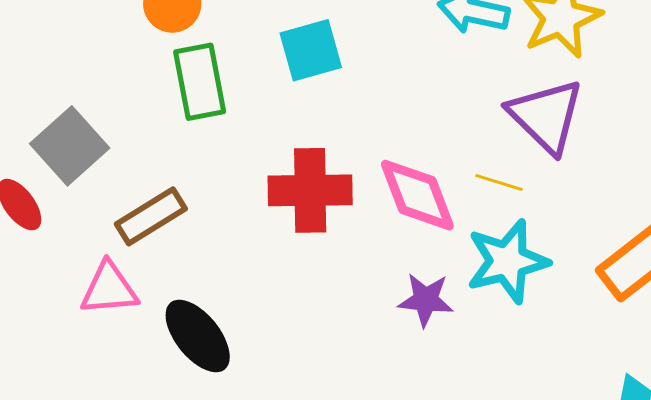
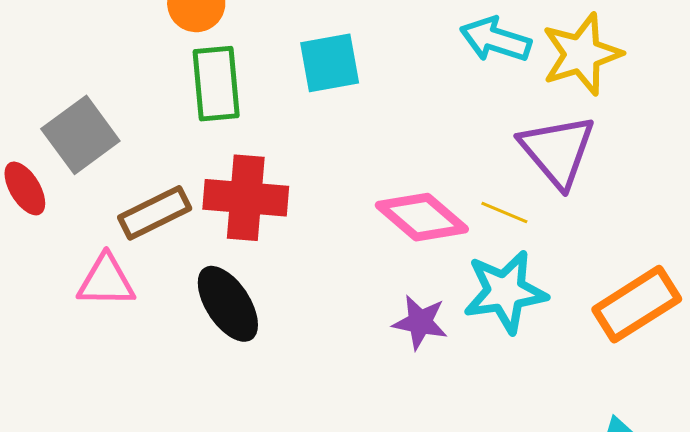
red cross: (310, 190) -> (246, 198), moved
pink diamond: (417, 195) -> (422, 217), turned -34
black ellipse: (198, 336) -> (228, 304), moved

